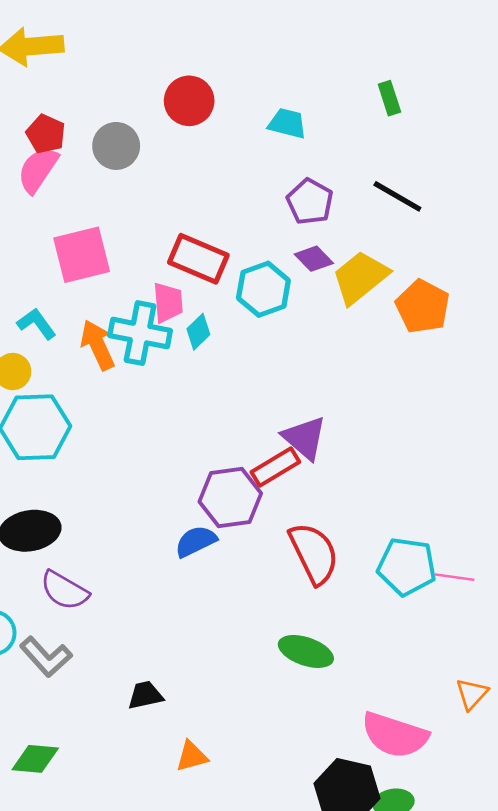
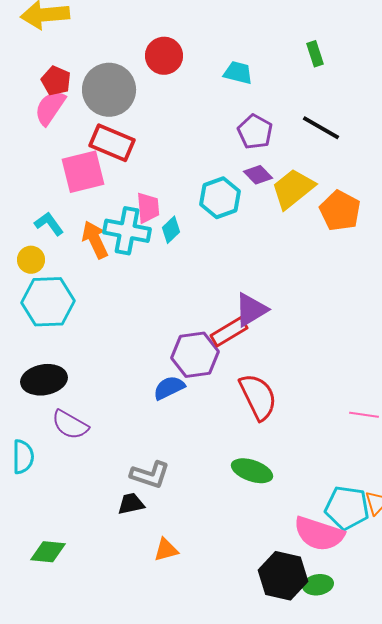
gray circle: (116, 146) -> (109, 90), size x1.5
red rectangle: (198, 259) -> (112, 143), moved
purple triangle: (305, 438) -> (251, 310), turned 48
cyan pentagon: (407, 567) -> (347, 508), moved
gray L-shape: (46, 657) -> (150, 475), moved, turned -30

